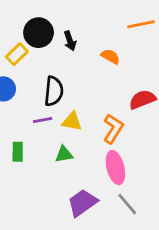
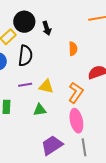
orange semicircle: (110, 56) -> (73, 49), moved, turned 56
black semicircle: (54, 91) -> (25, 56), moved
gray line: (127, 204) -> (84, 147), turned 30

